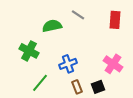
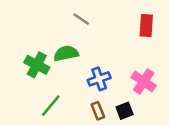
gray line: (78, 15) -> (81, 19), moved
green semicircle: (52, 26) -> (66, 53), moved
blue cross: (68, 64) -> (99, 79), moved

